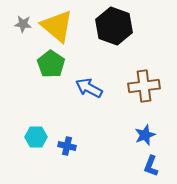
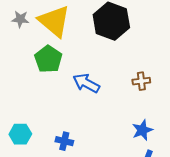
brown cross: (144, 86) -> (141, 81), size x0.6
cyan hexagon: (36, 137) -> (20, 134), moved

